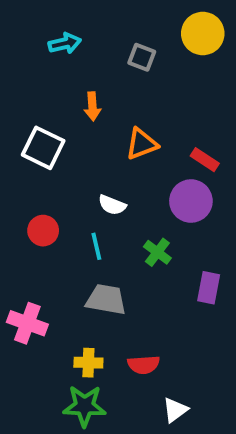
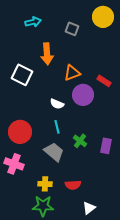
orange arrow: (92, 106) -> (47, 54), size x1.5
purple circle: (191, 201) -> (83, 95), moved
red circle: (43, 231) -> (20, 132), moved, size x1.5
cyan line: (96, 246) -> (57, 127), moved
green cross: (157, 252) -> (80, 141), moved
gray trapezoid: (106, 300) -> (54, 152), turned 30

